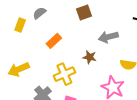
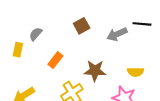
gray arrow: (108, 37) -> (117, 34), moved
brown star: (90, 57) -> (95, 71), size x1.5

